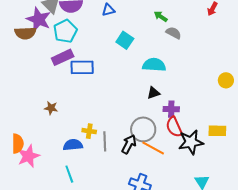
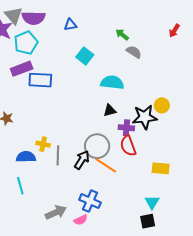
yellow circle: (226, 80) -> (162, 105), moved
yellow rectangle: (217, 131) -> (161, 168), moved
black star: (191, 142) -> (145, 117), moved

